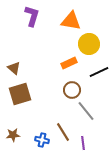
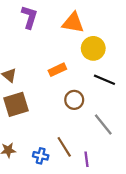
orange rectangle: (69, 63) -> (57, 70), moved
black line: (99, 72) -> (104, 80), turned 48
gray line: (86, 111) -> (103, 124), moved

